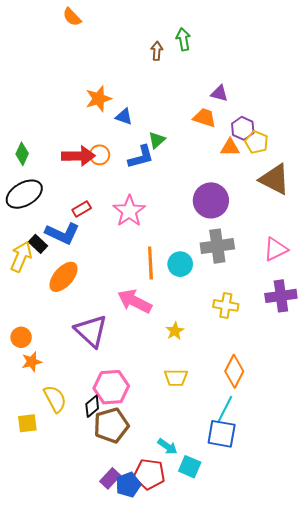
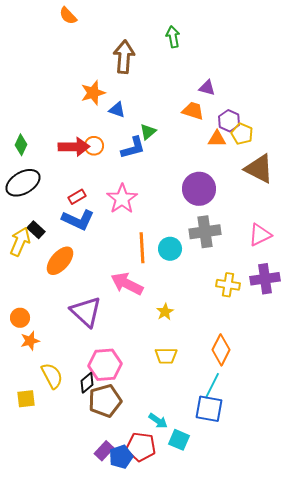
brown arrow: (157, 51) -> (124, 57), moved, size x1.8
blue L-shape: (62, 233) -> (78, 220), moved
yellow cross: (226, 305) -> (228, 285), moved

